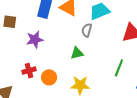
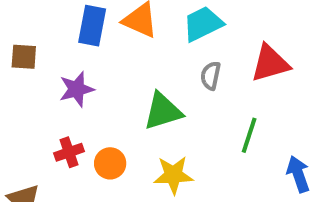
gray semicircle: (87, 30) -> (211, 76), moved
green triangle: (77, 53) -> (163, 111), size x1.5

